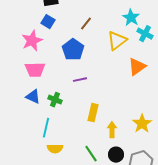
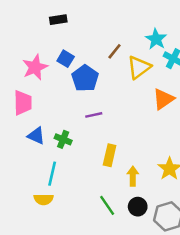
blue square: (48, 22) -> (66, 59), moved
brown line: (86, 24) -> (114, 51), moved
pink trapezoid: (35, 70) -> (23, 103), moved, turned -90
yellow semicircle: (55, 149) -> (44, 199), moved

